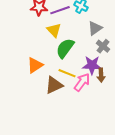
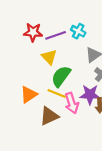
yellow line: (67, 73) -> (57, 93), moved
pink arrow: (82, 82) -> (72, 103), moved, turned 126

